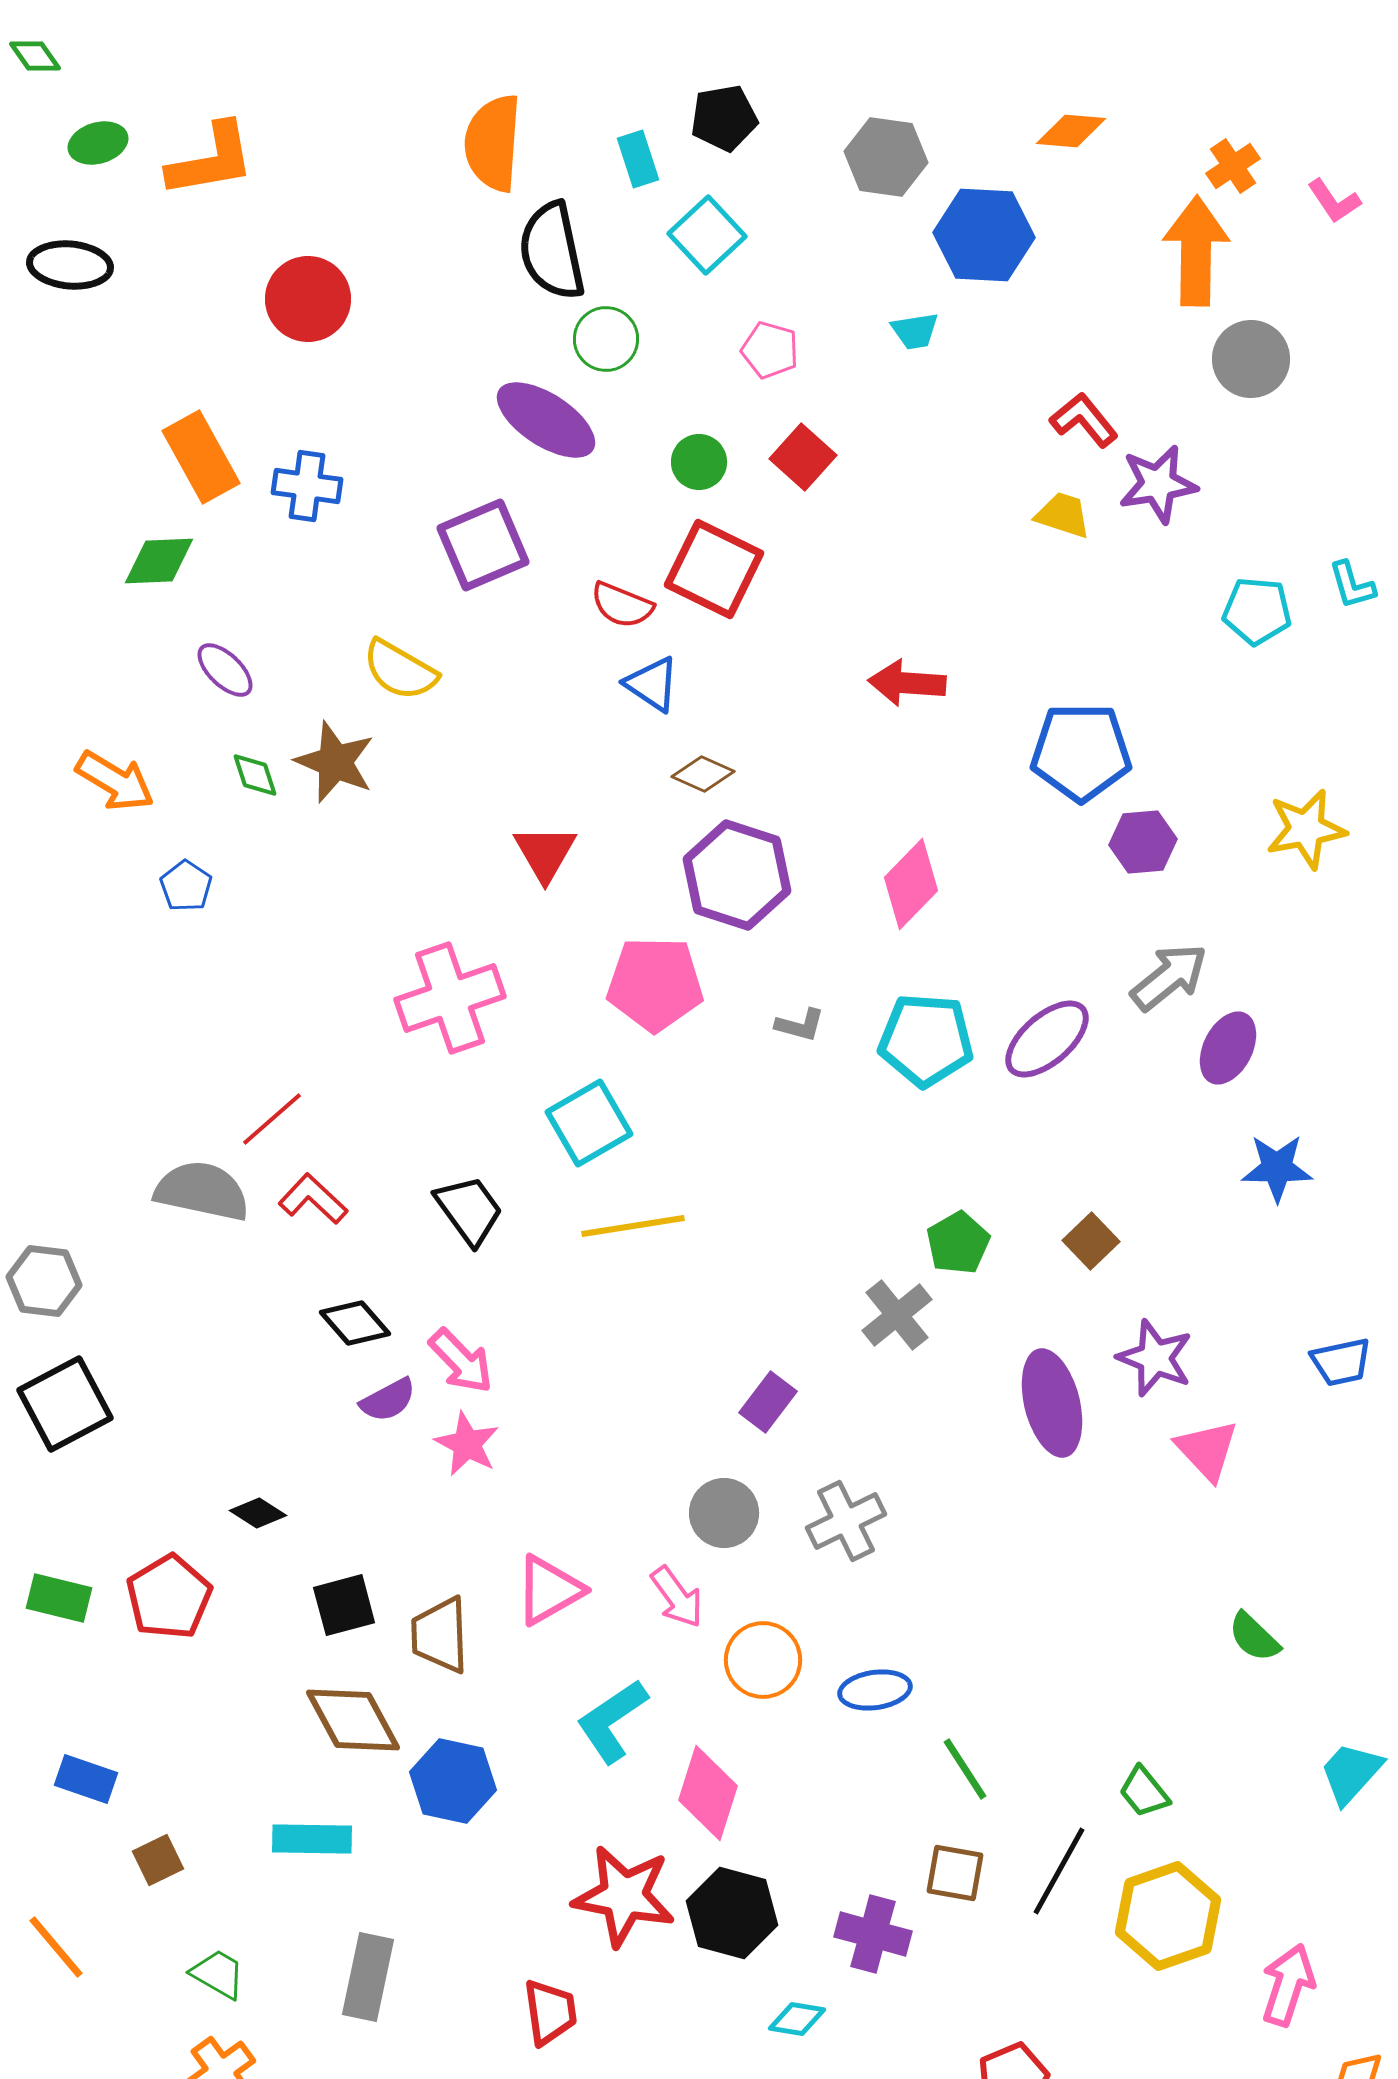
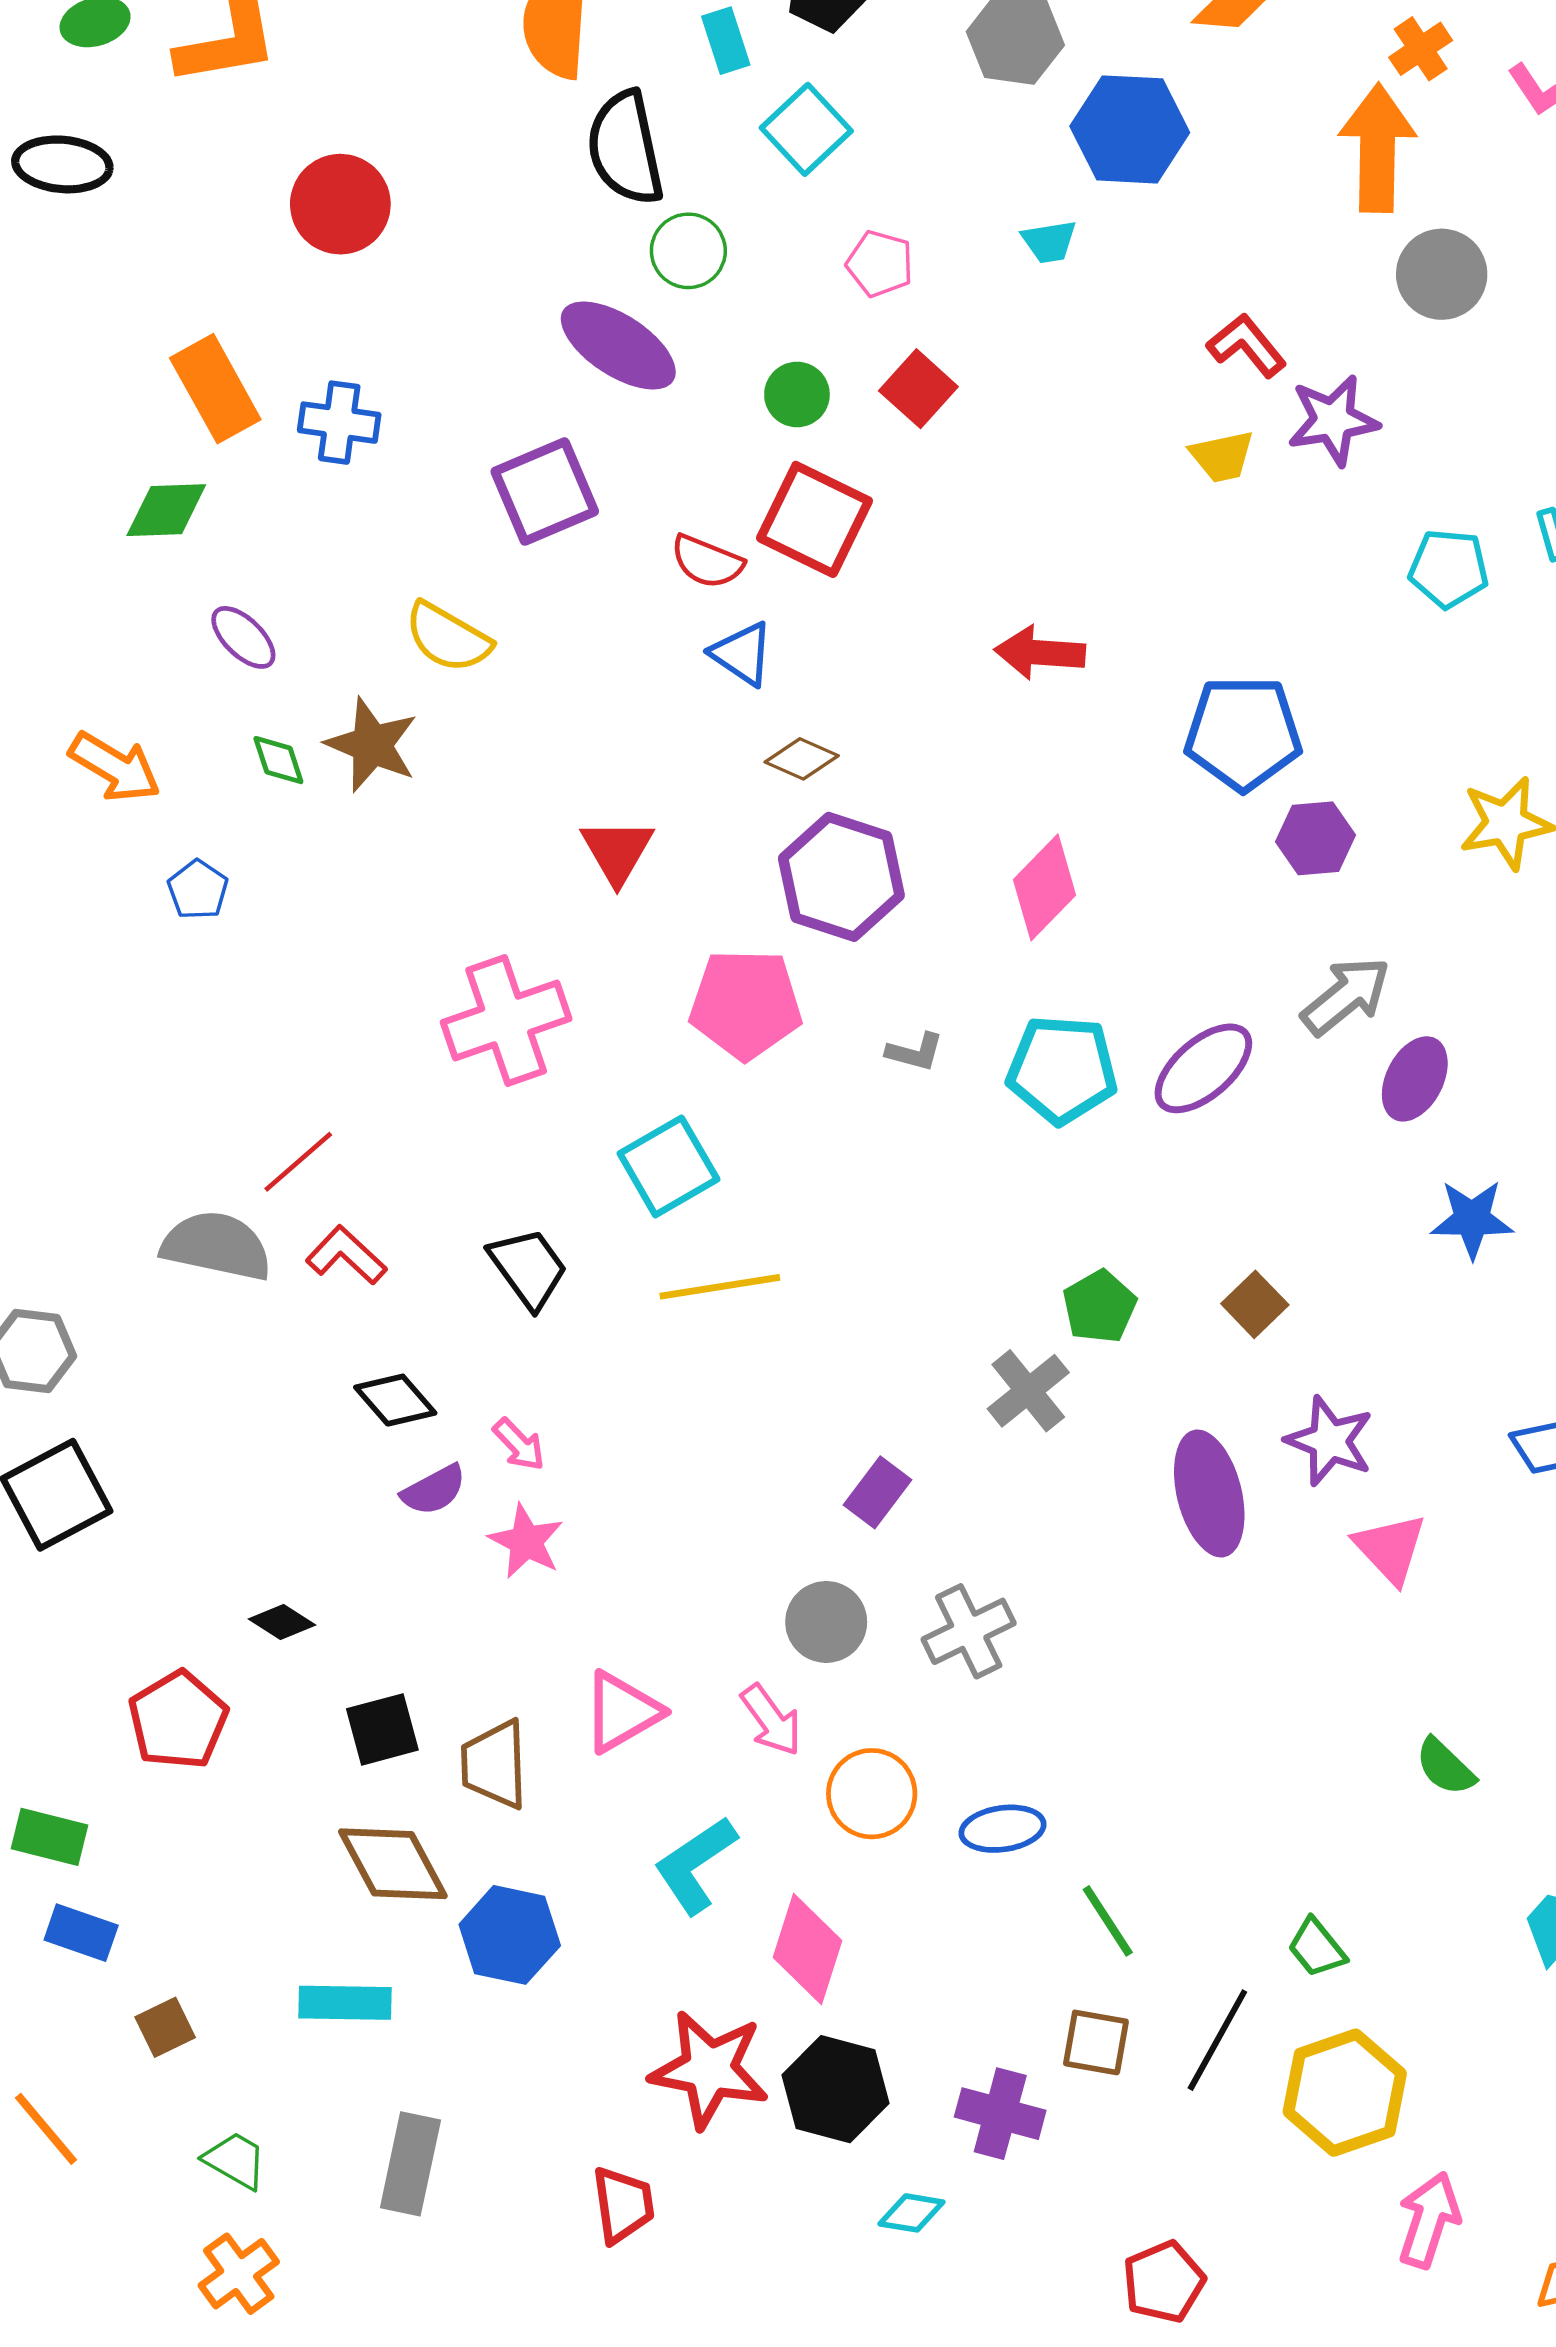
yellow trapezoid: (1063, 515) -> (1222, 456), turned 150
pink arrow: (461, 1361) -> (519, 1444), size x0.7
green rectangle: (59, 1598) -> (50, 1837), moved
pink arrow: (1288, 1985) -> (1429, 2220), moved

